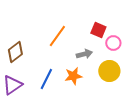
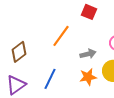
red square: (98, 30) -> (89, 12), moved
orange star: (73, 76) -> (88, 77), moved

